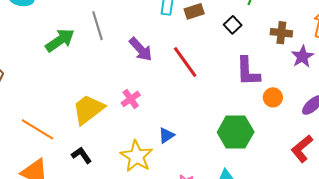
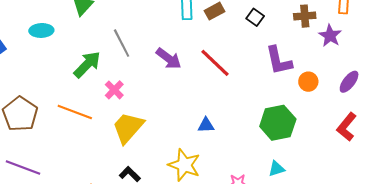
pink cross: (131, 99) -> (114, 90), moved
orange line: (37, 129) -> (75, 112), moved
blue triangle: (166, 135) -> (206, 125), moved, turned 42

